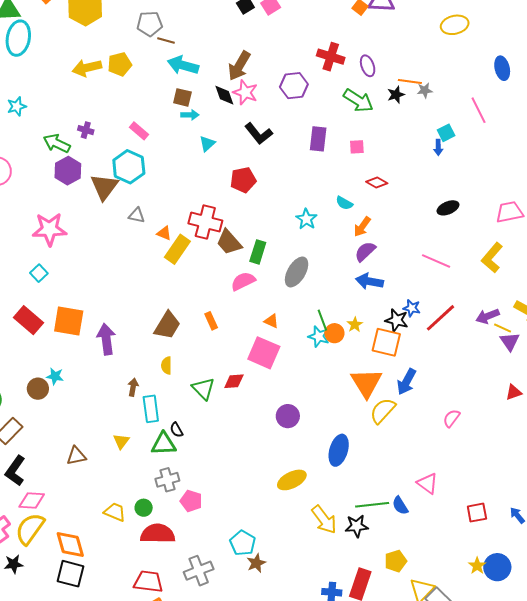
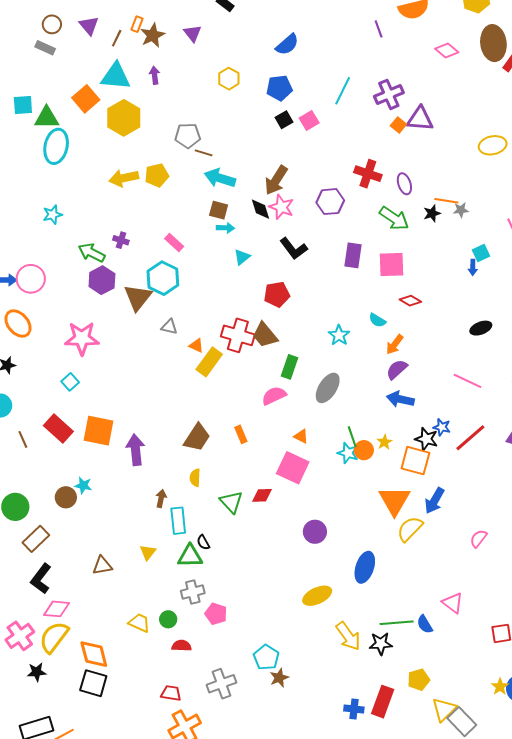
pink square: (357, 147) -> (391, 265), size x1.8
brown trapezoid: (229, 242) -> (265, 335), moved
red semicircle: (158, 534) -> (182, 646), size x0.6
red trapezoid: (148, 582) -> (171, 693), size x0.7

